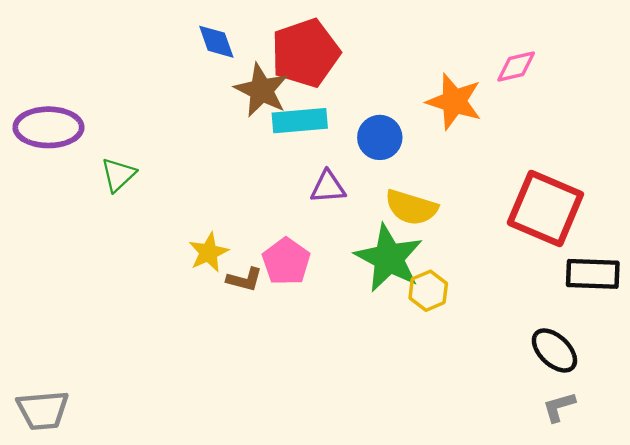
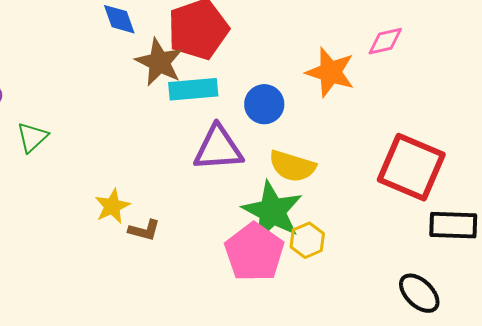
purple triangle: (328, 187) -> (218, 148), size x1.6
pink pentagon: (286, 261) -> (254, 252), moved, size x1.4

